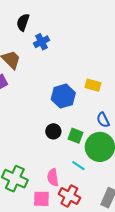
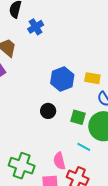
yellow rectangle: (93, 85) -> (92, 78), moved
black circle: (53, 131) -> (48, 111), moved

